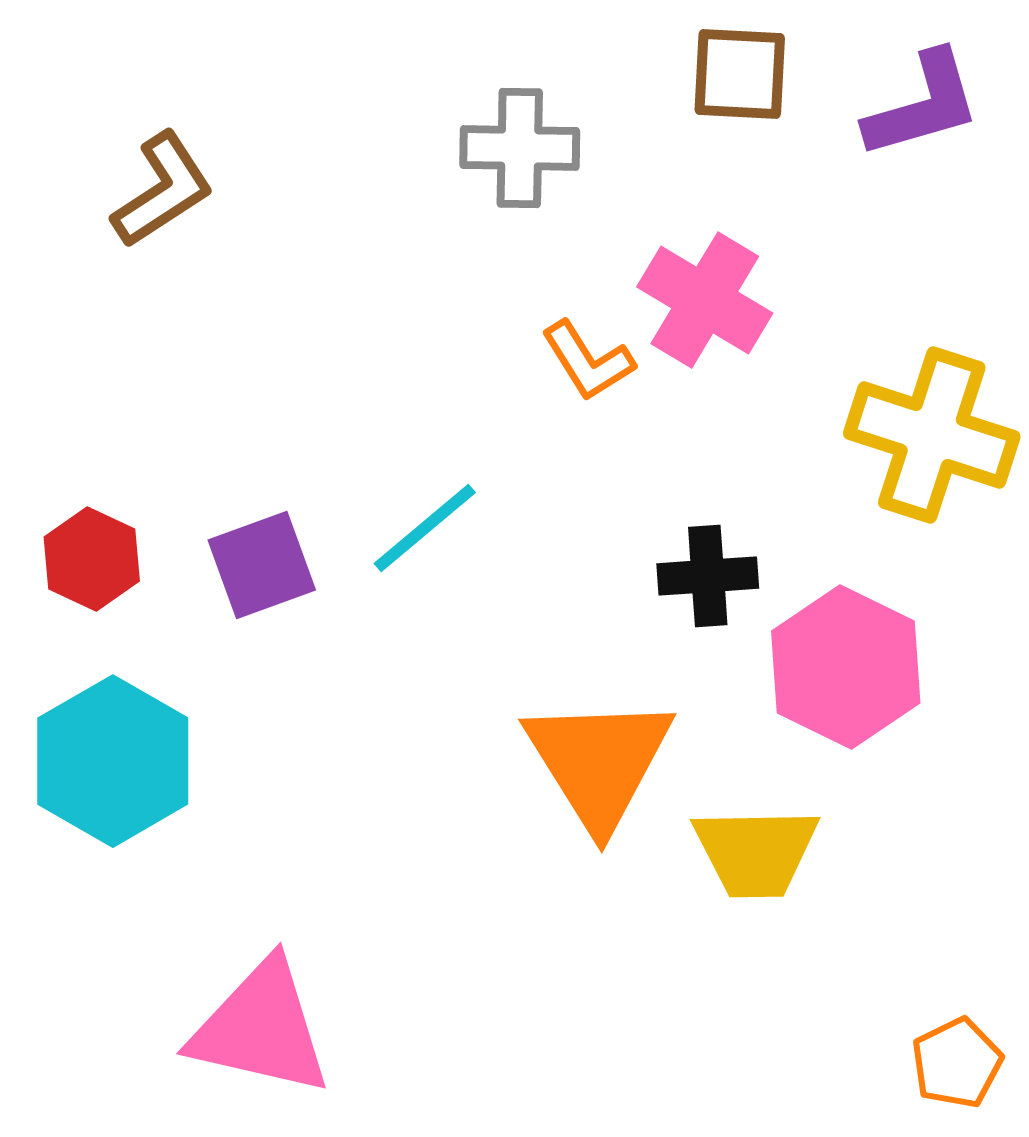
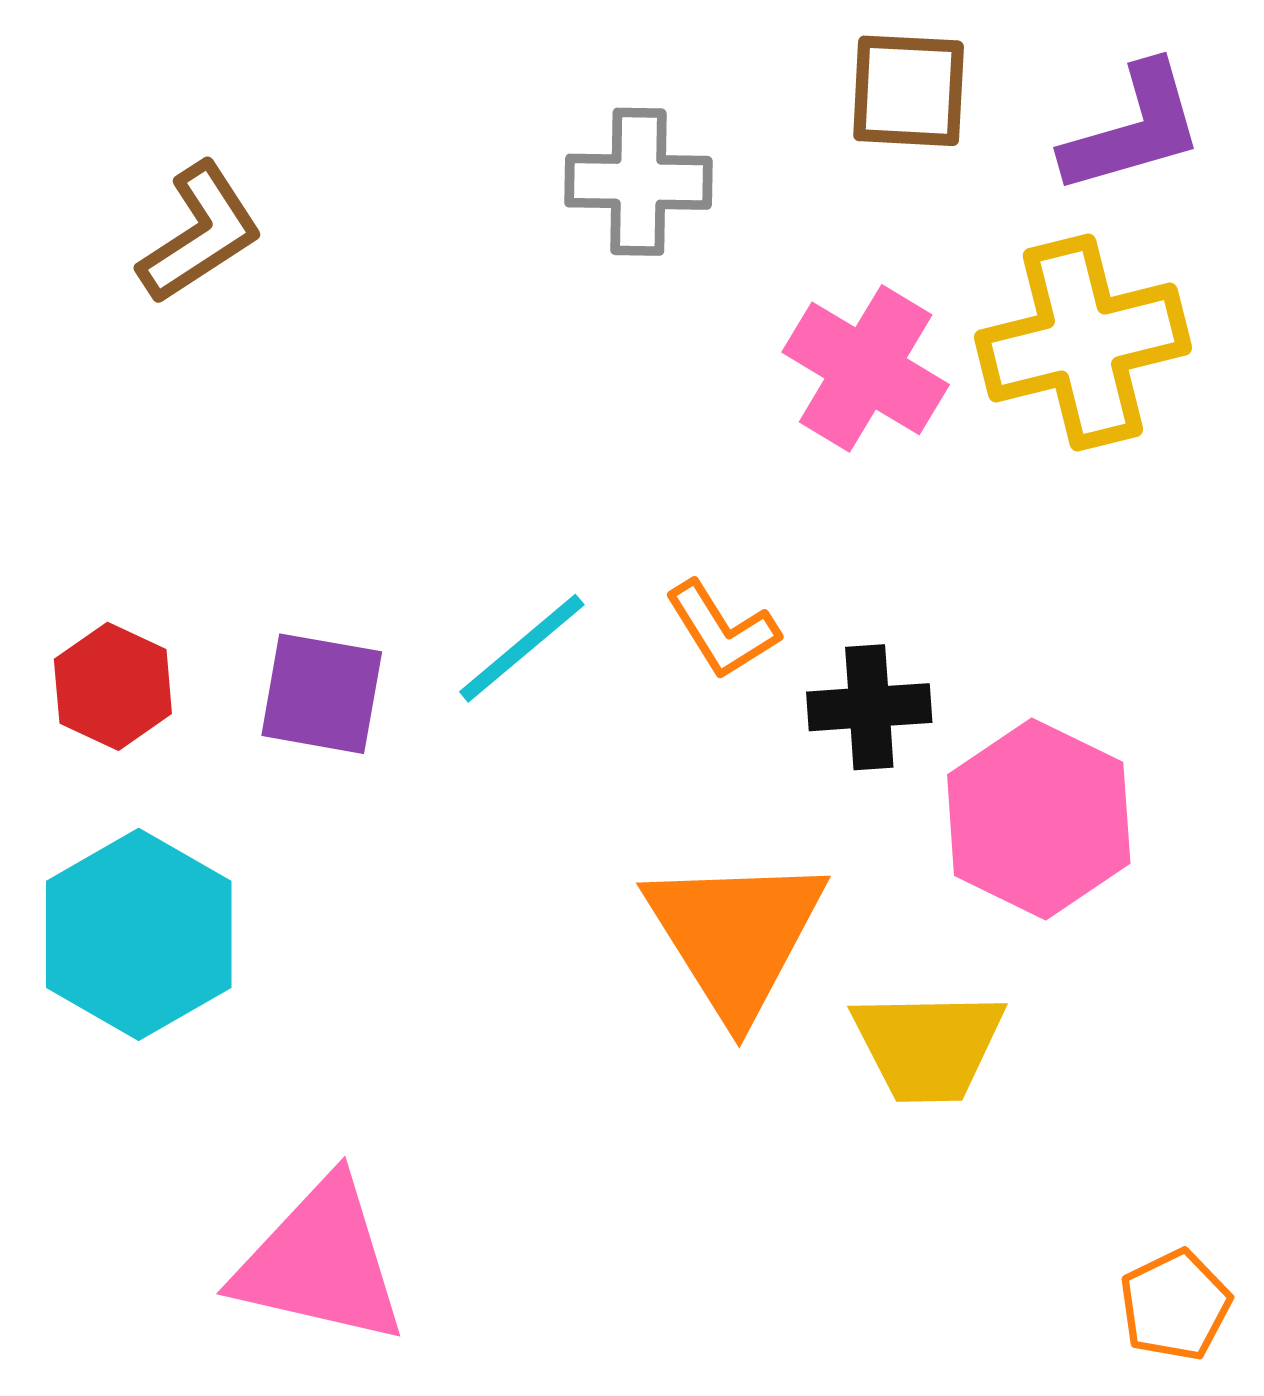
orange L-shape: (588, 361) -> (722, 630), moved
yellow cross: (932, 435) -> (1083, 343), moved, turned -32
purple square: (262, 565) -> (322, 694), turned 30

